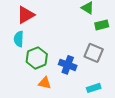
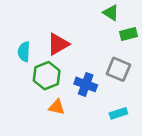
red triangle: (26, 15) -> (58, 44), moved

